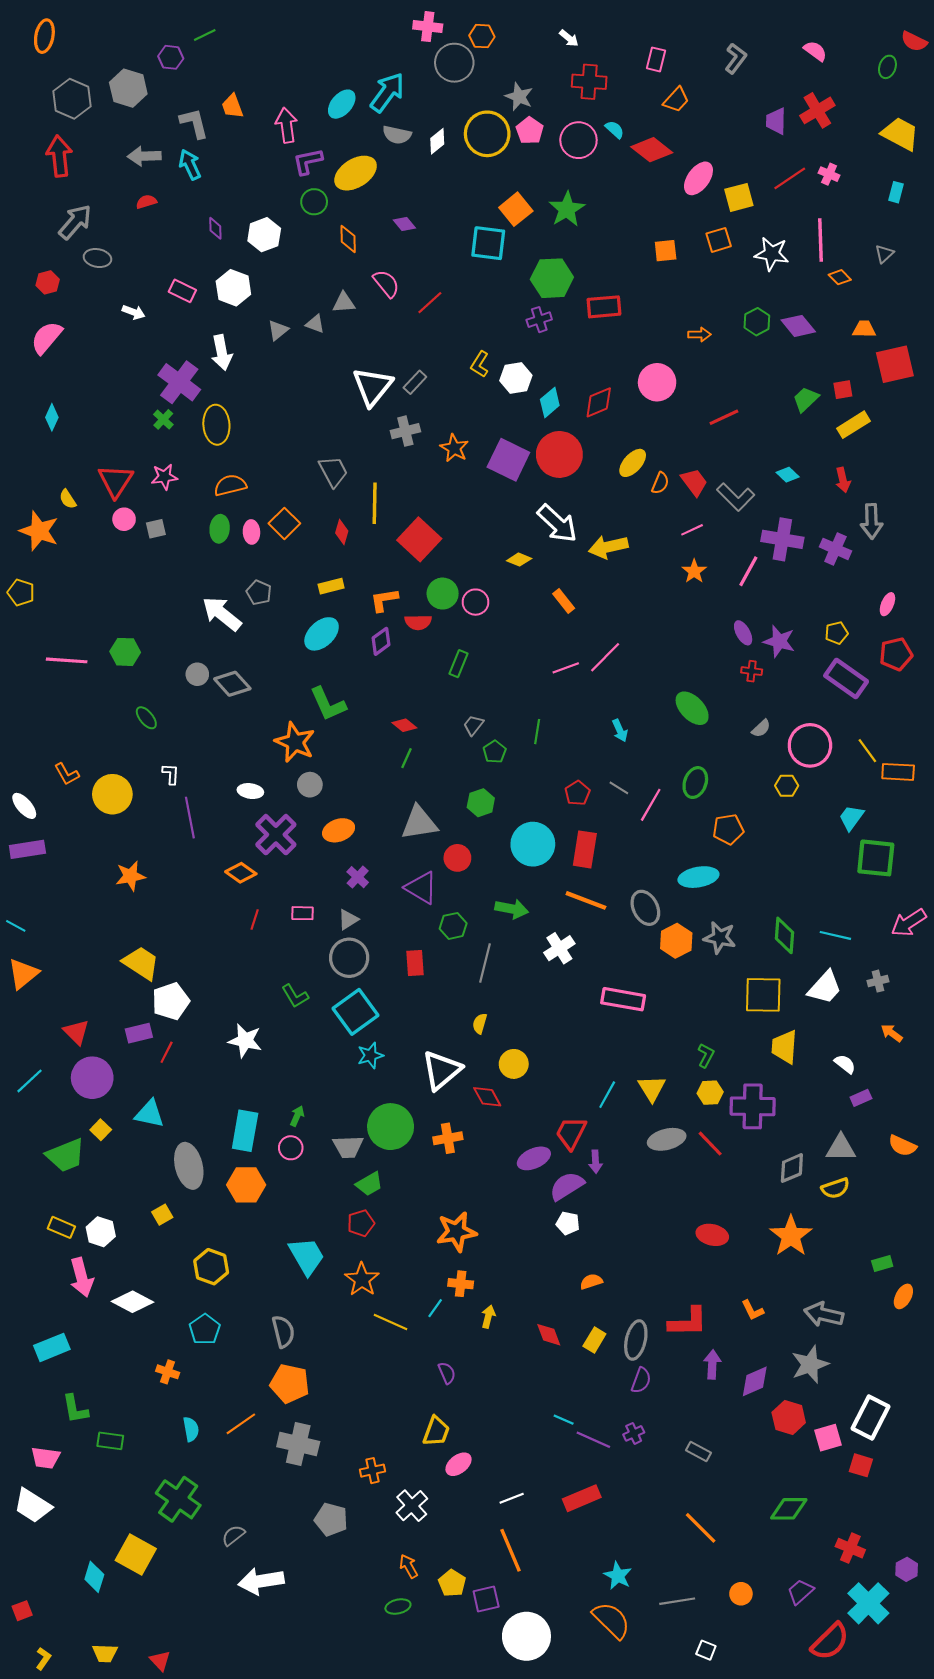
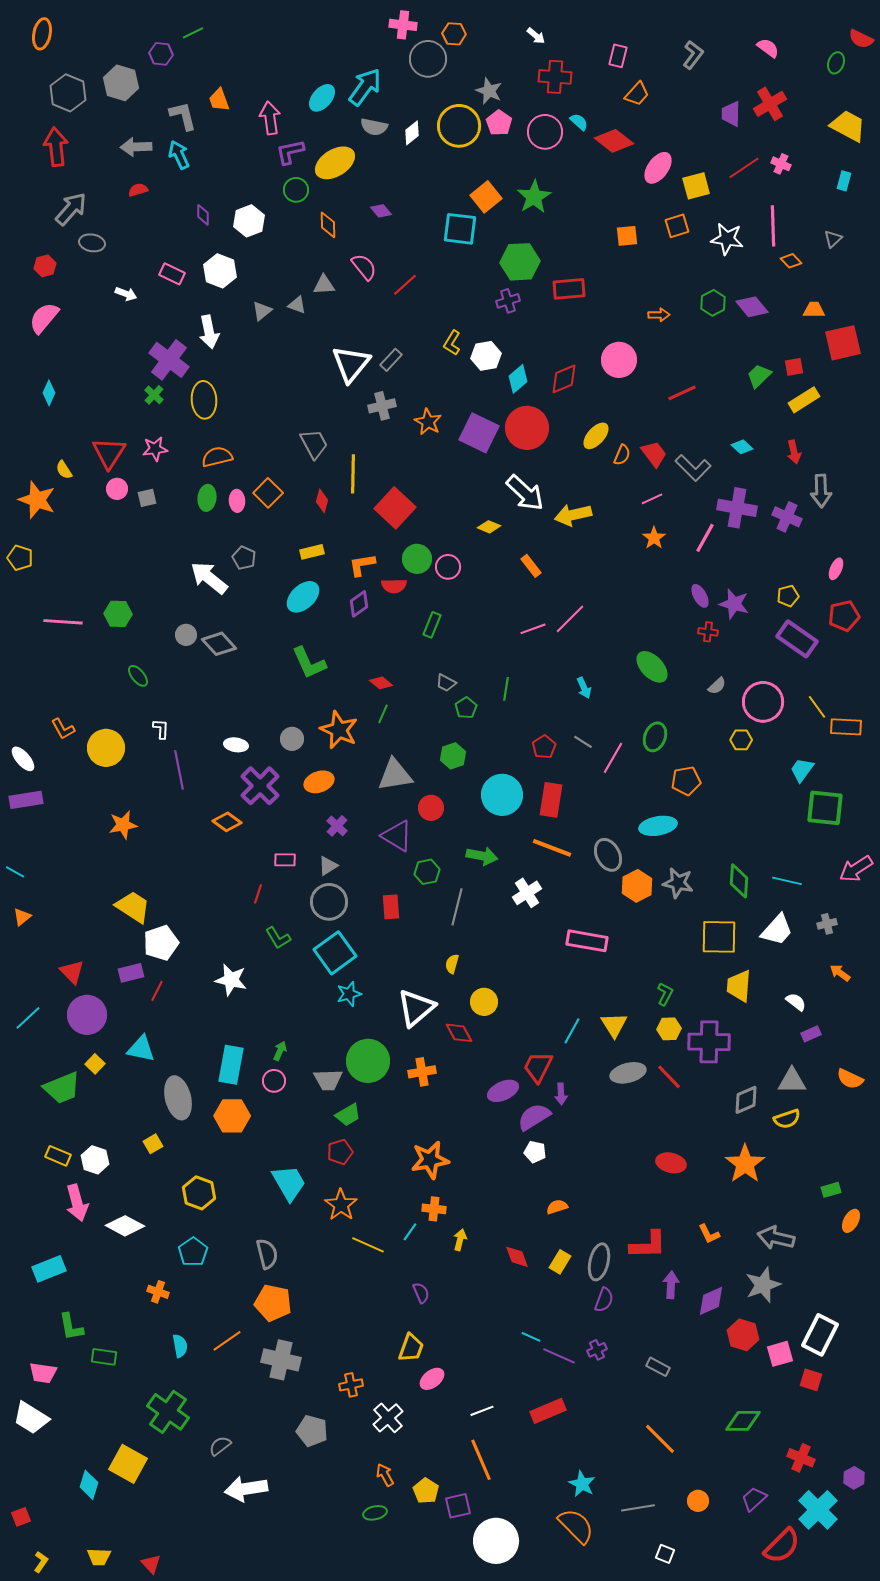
gray trapezoid: (473, 725) -> (446, 683), turned -100
orange star: (295, 742) -> (339, 730), moved
red line: (255, 920) -> (258, 894), moved
orange triangle: (23, 974) -> (22, 917), size x0.6

